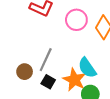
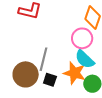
pink circle: (76, 20) -> (82, 38), moved
brown circle: (25, 72) -> (26, 74), size x1.6

